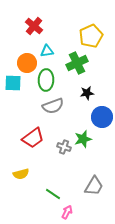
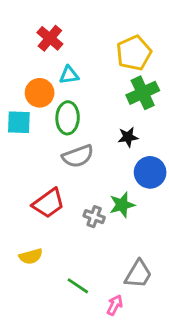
green cross: (77, 63) -> (143, 93), moved
pink arrow: (67, 212) -> (115, 305), moved

